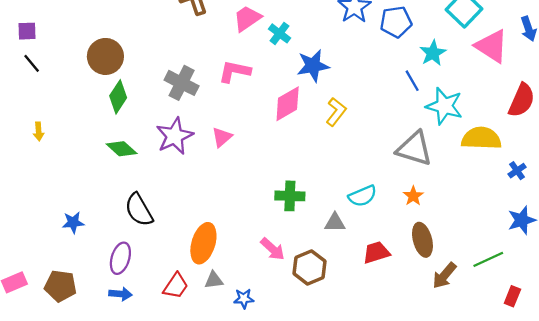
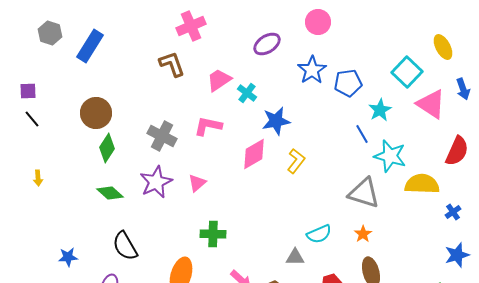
green cross: (290, 196) -> (213, 234), moved

